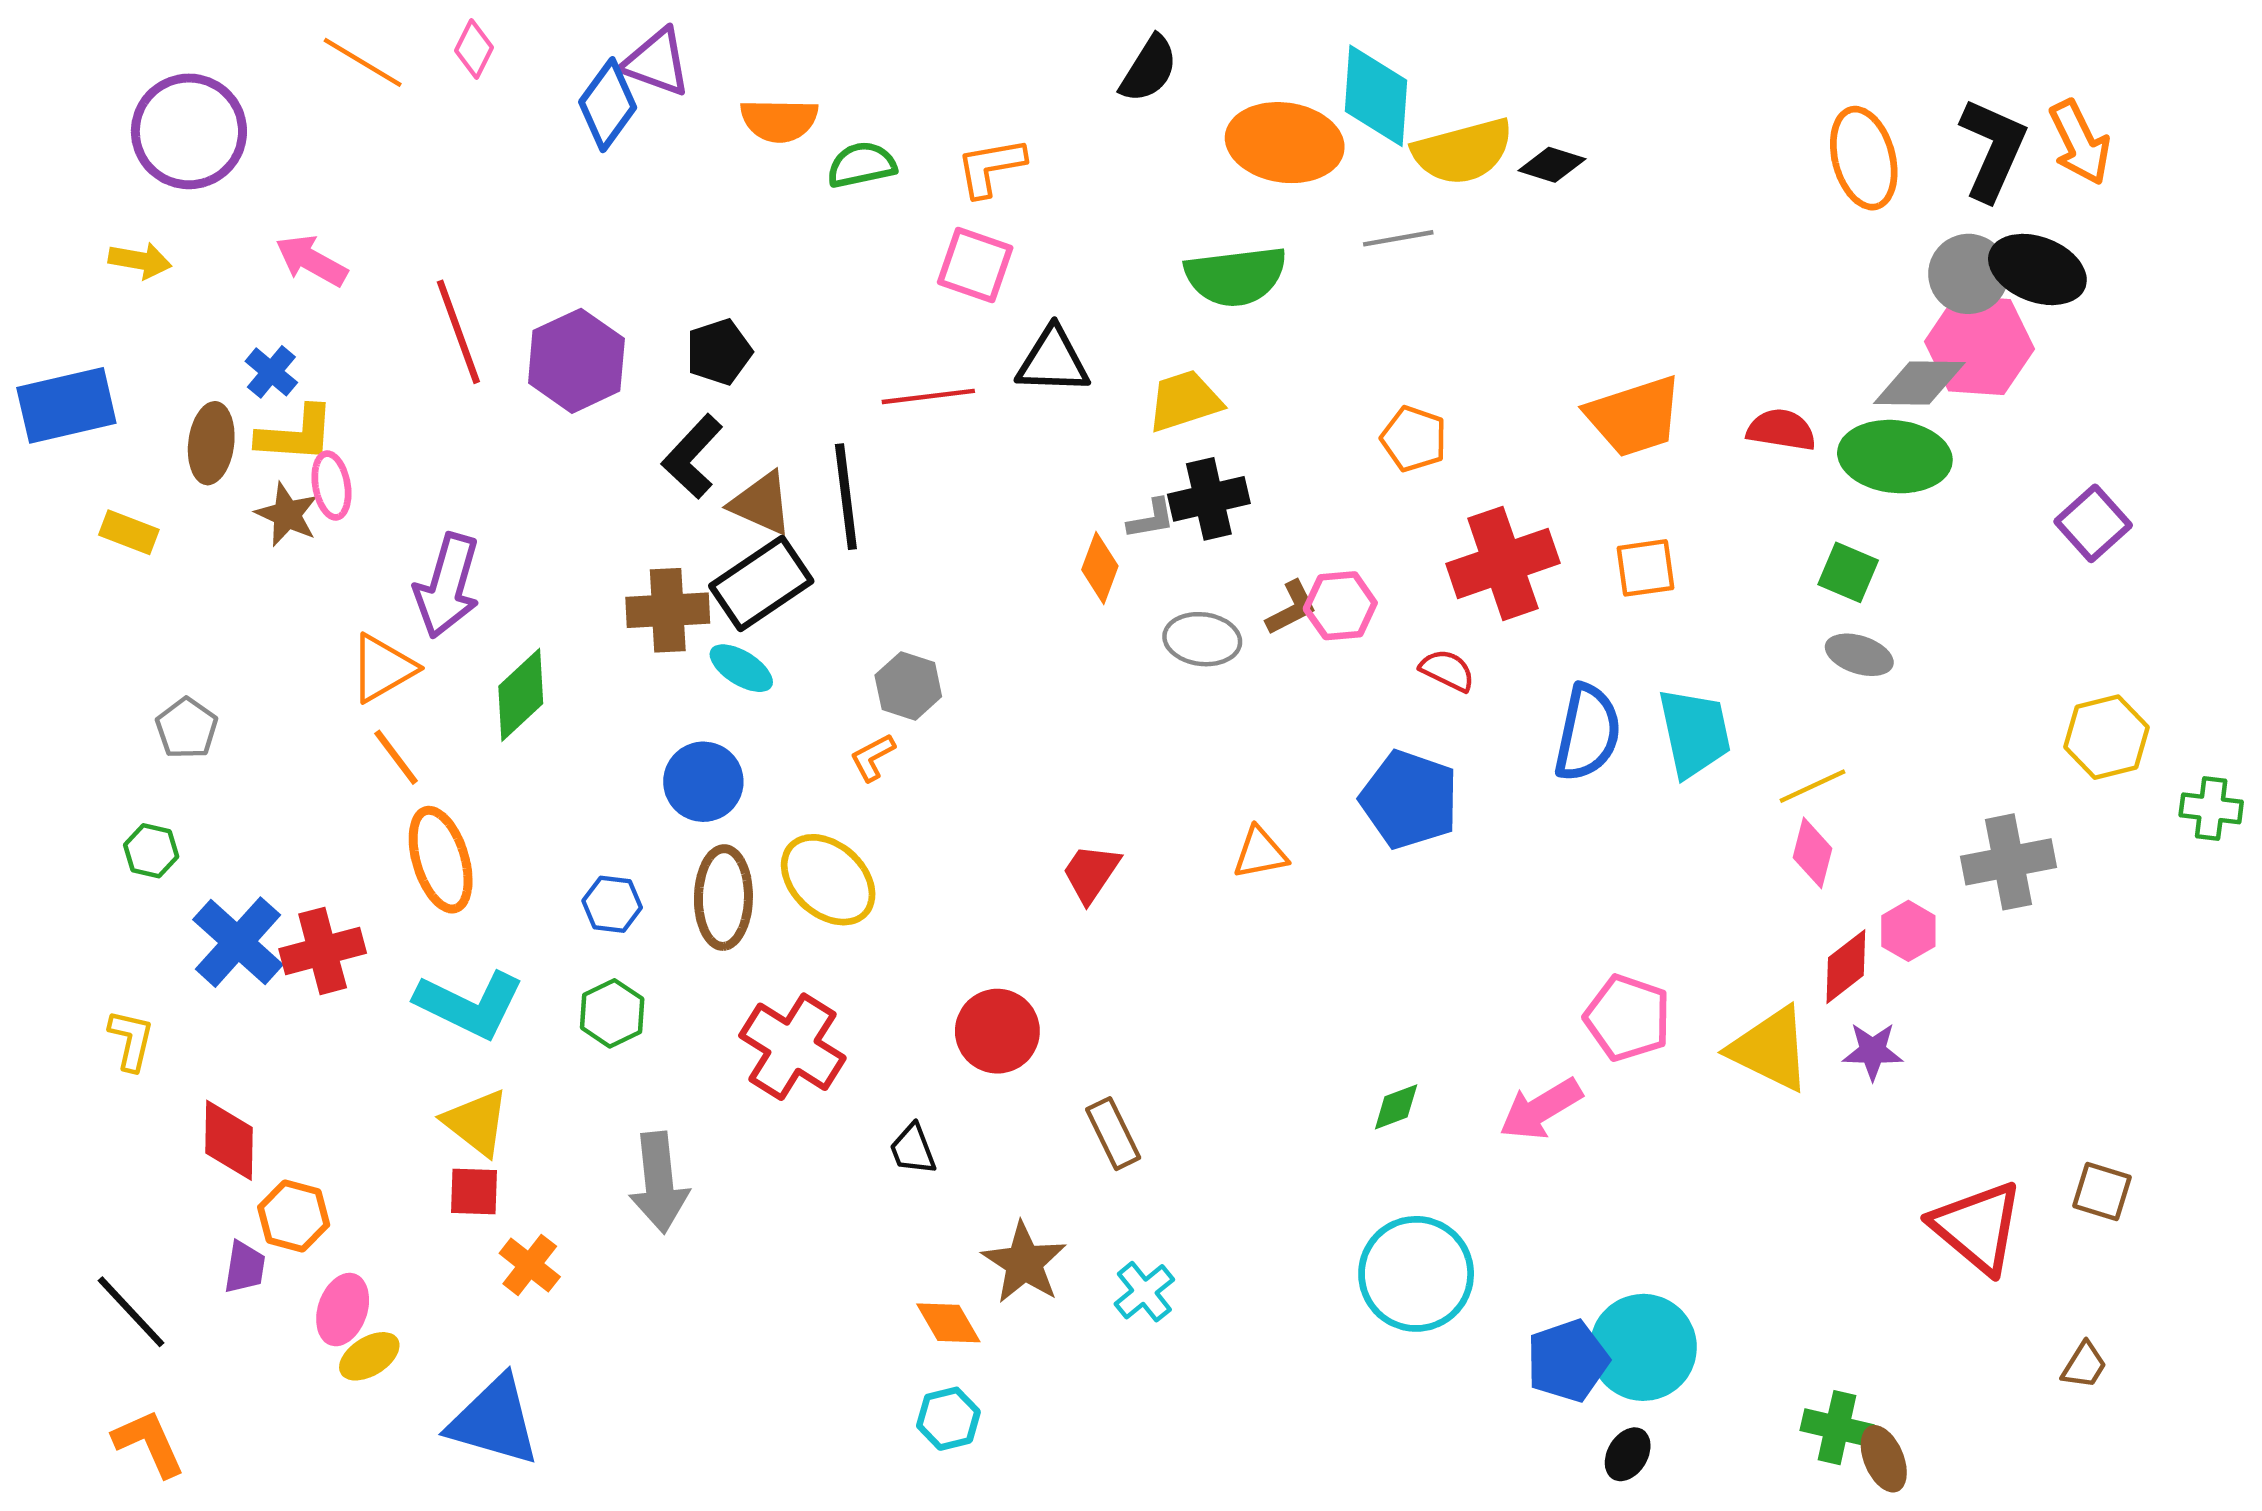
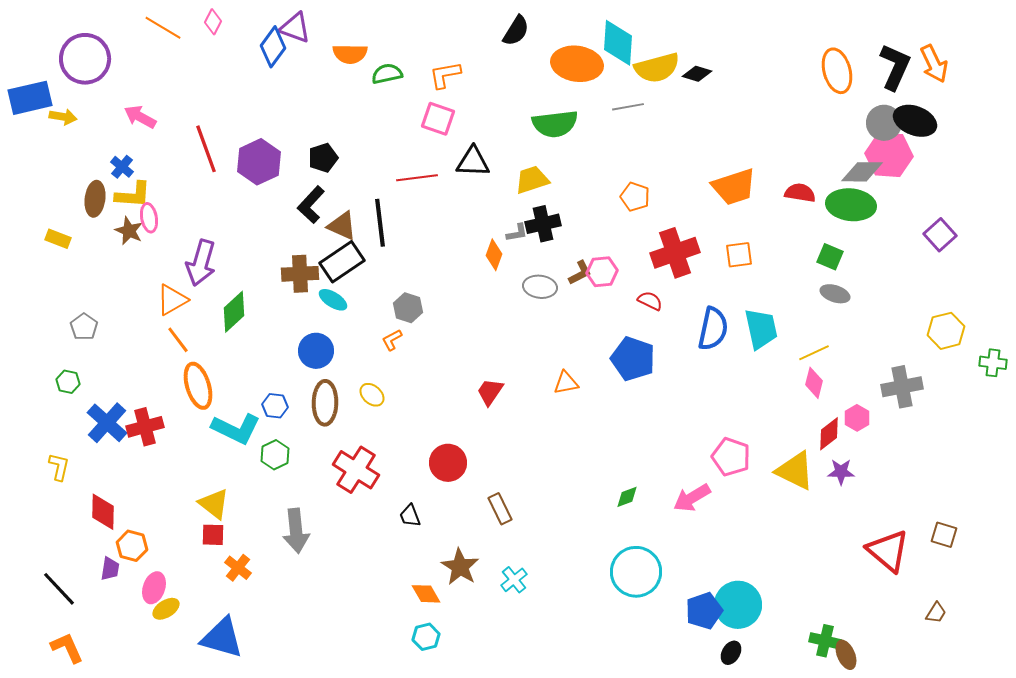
blue rectangle: (66, 405) -> (30, 98), moved
yellow ellipse: (828, 880) -> (372, 395), size x0.6
cyan L-shape: (470, 1004) -> (236, 429), moved

